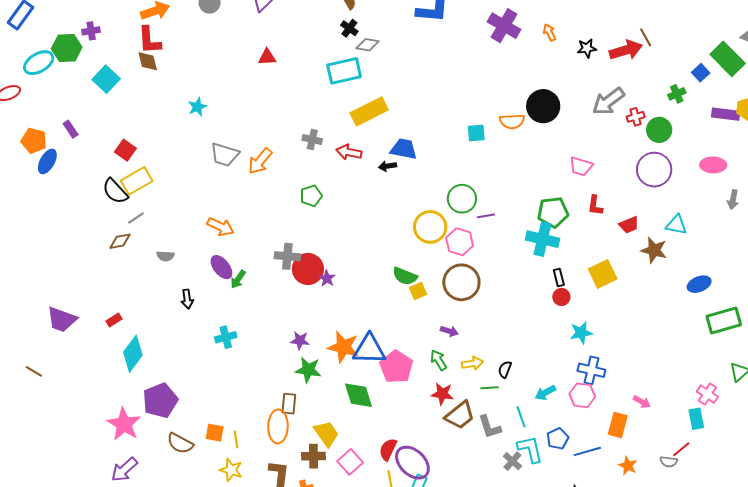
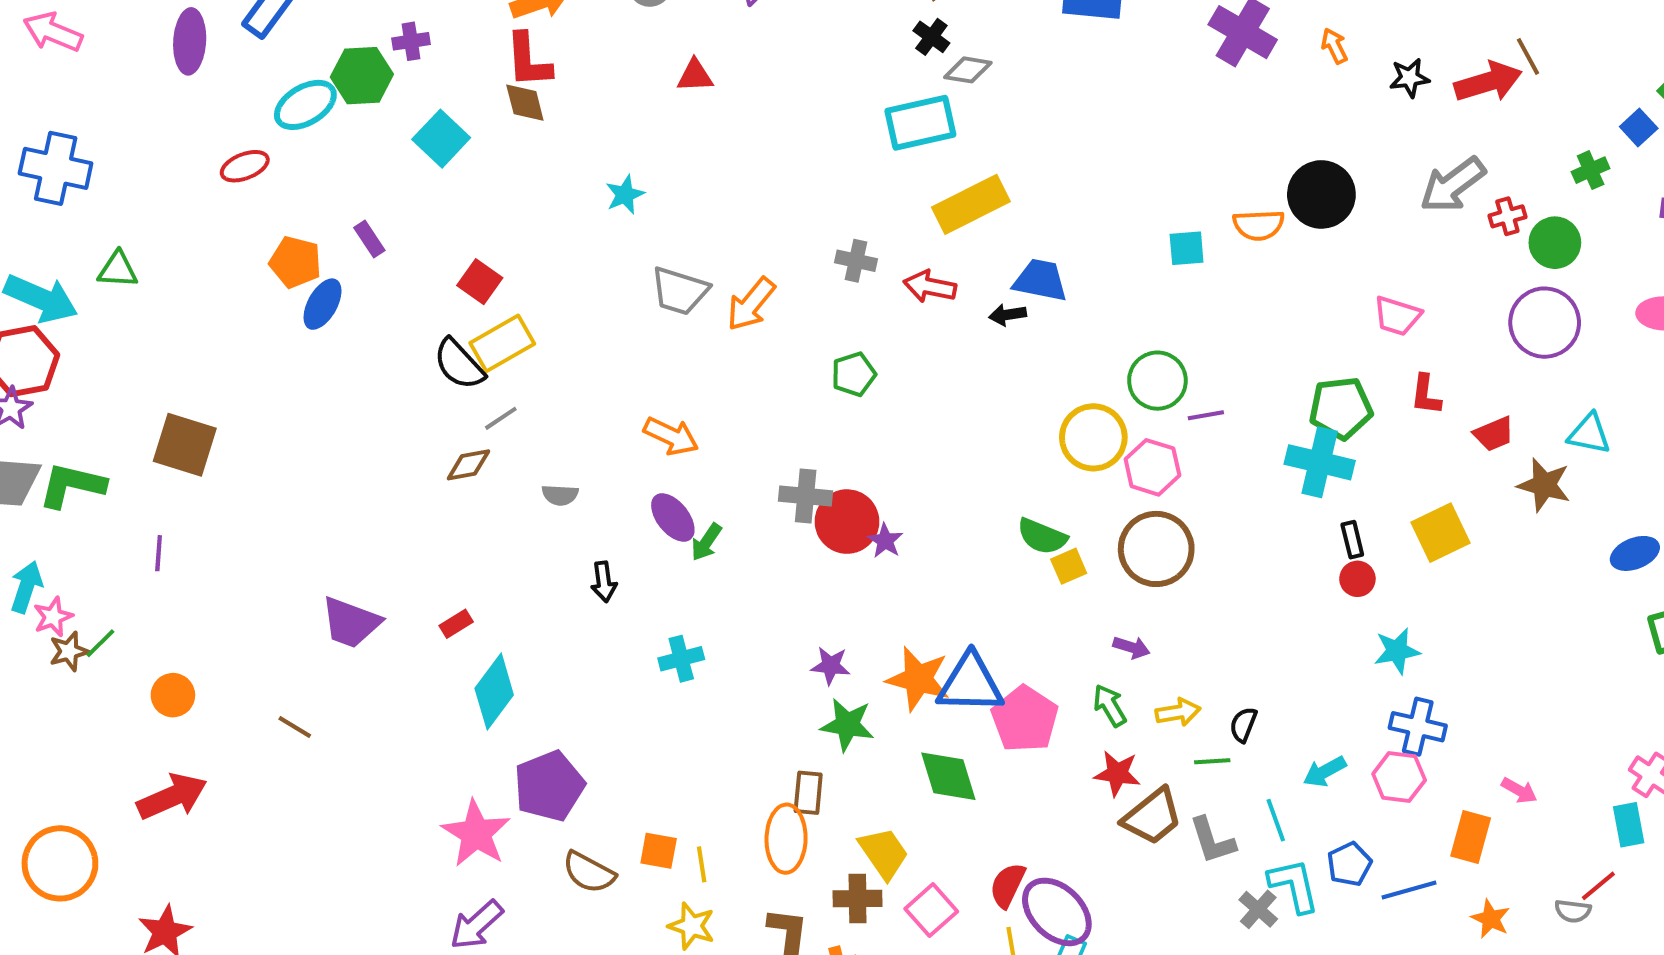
red triangle: (267, 57) -> (695, 76), moved

